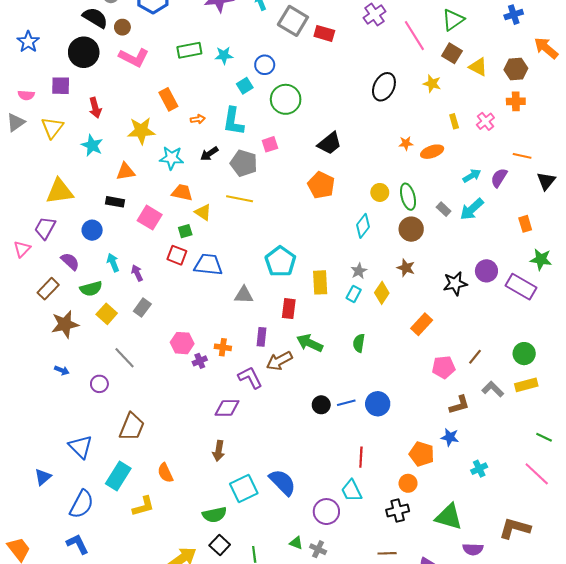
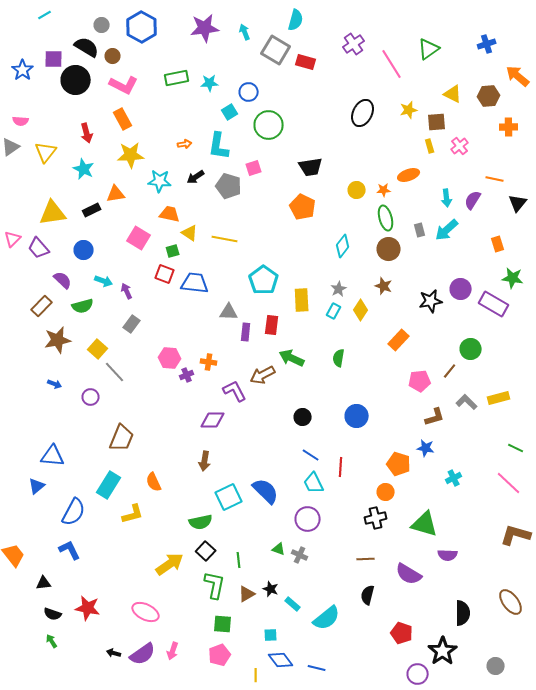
brown square: (452, 53) -> (437, 122), moved, turned -36
yellow star: (432, 84) -> (409, 110), turned -30
purple square: (61, 86) -> (54, 59), moved
orange rectangle: (168, 99) -> (123, 119), moved
orange cross: (516, 101) -> (509, 127), moved
black trapezoid: (330, 143) -> (311, 167), turned 30
orange star: (406, 143) -> (384, 190), moved
cyan arrow: (472, 176) -> (447, 198), turned 114
yellow circle: (380, 192) -> (357, 190), moved
yellow line: (240, 199) -> (225, 239), moved
black rectangle: (115, 202) -> (92, 210), moved, turned -36
gray rectangle: (444, 209) -> (420, 230), turned 32
purple trapezoid: (45, 228) -> (39, 248), turned -70
pink triangle: (22, 249) -> (13, 239), moved
cyan arrow: (113, 263) -> (104, 281), turned 132
yellow square: (107, 314) -> (98, 349), moved
purple rectangle: (262, 337) -> (246, 332), moved
green circle: (524, 354) -> (471, 349), moved
blue line: (346, 403) -> (311, 455), moved, turned 48
blue triangle: (81, 447) -> (53, 456), moved, turned -40
cyan trapezoid: (352, 491) -> (314, 483), moved
brown L-shape: (515, 528) -> (516, 535), moved

